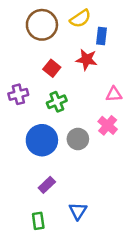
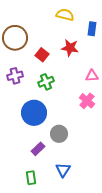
yellow semicircle: (80, 19) -> (65, 15), turned -132
brown circle: (42, 25) -> (15, 38), moved
blue rectangle: (101, 36) -> (92, 29), moved
gray circle: (78, 139) -> (59, 134), moved

